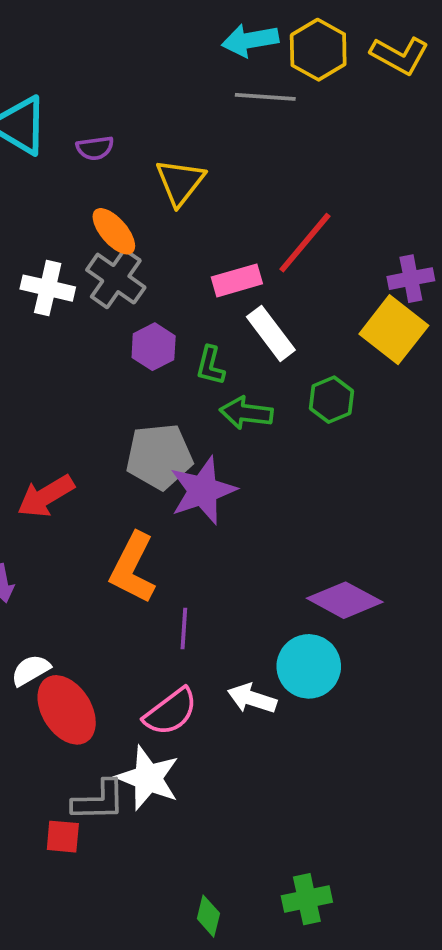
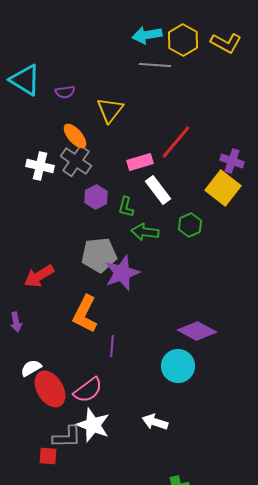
purple cross: (411, 279) -> (232, 161), turned 30
white arrow: (252, 699) -> (155, 422), moved
pink semicircle: (171, 712) -> (88, 390), moved

